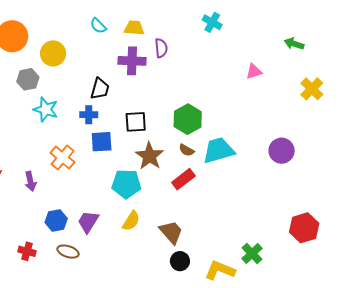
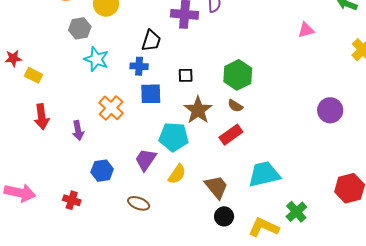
black square: (136, 122) -> (186, 75), size x0.7
cyan trapezoid: (219, 150) -> (264, 174), moved
purple trapezoid: (88, 222) -> (146, 160), moved
brown ellipse: (68, 252) -> (139, 203), moved

